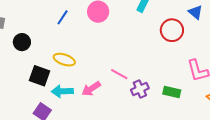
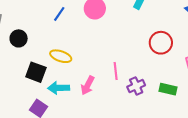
red circle: (172, 30) -> (161, 43), moved
pink line: (119, 74) -> (116, 71), turned 54
pink arrow: (91, 89) -> (88, 85), turned -30

